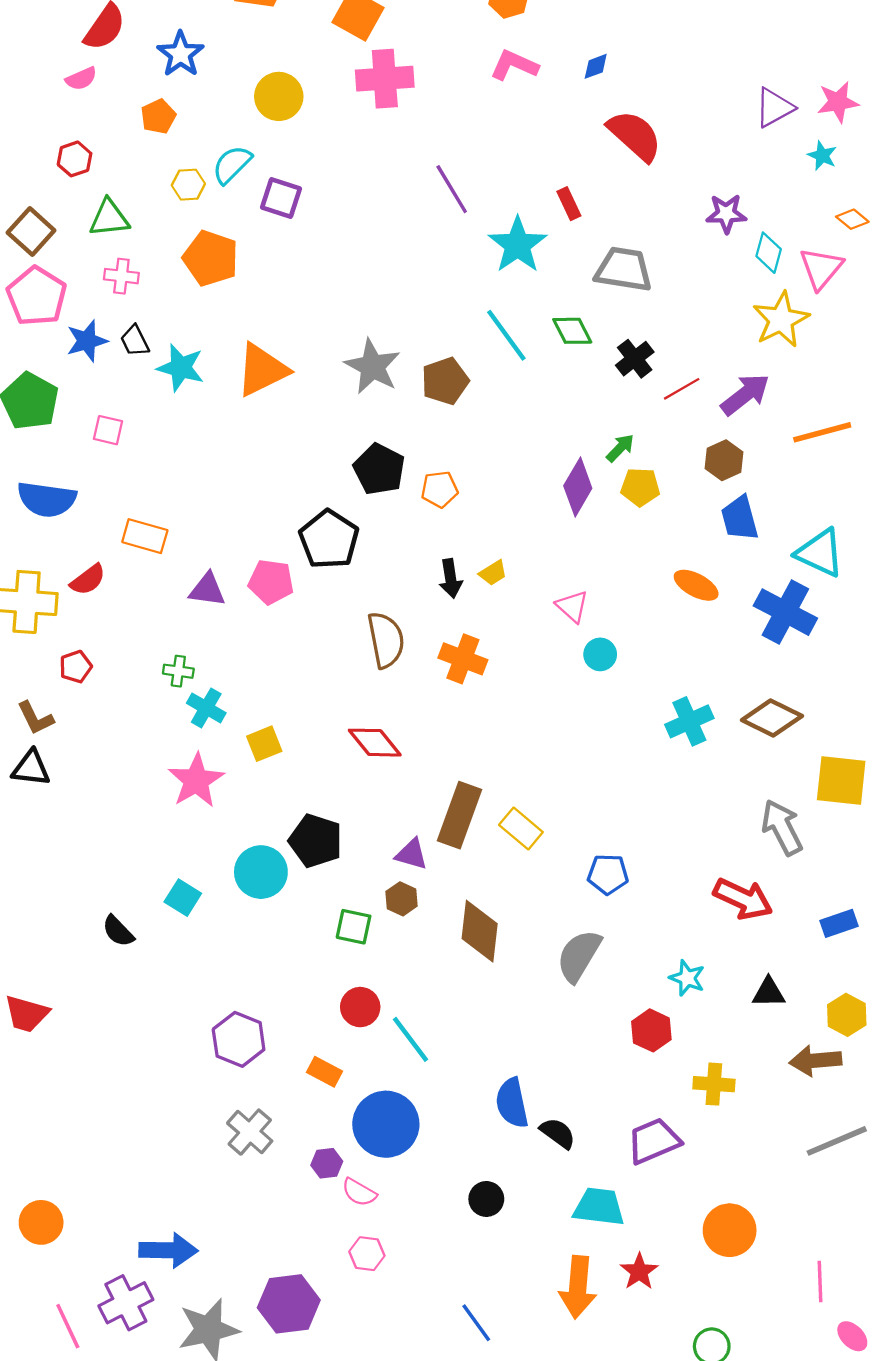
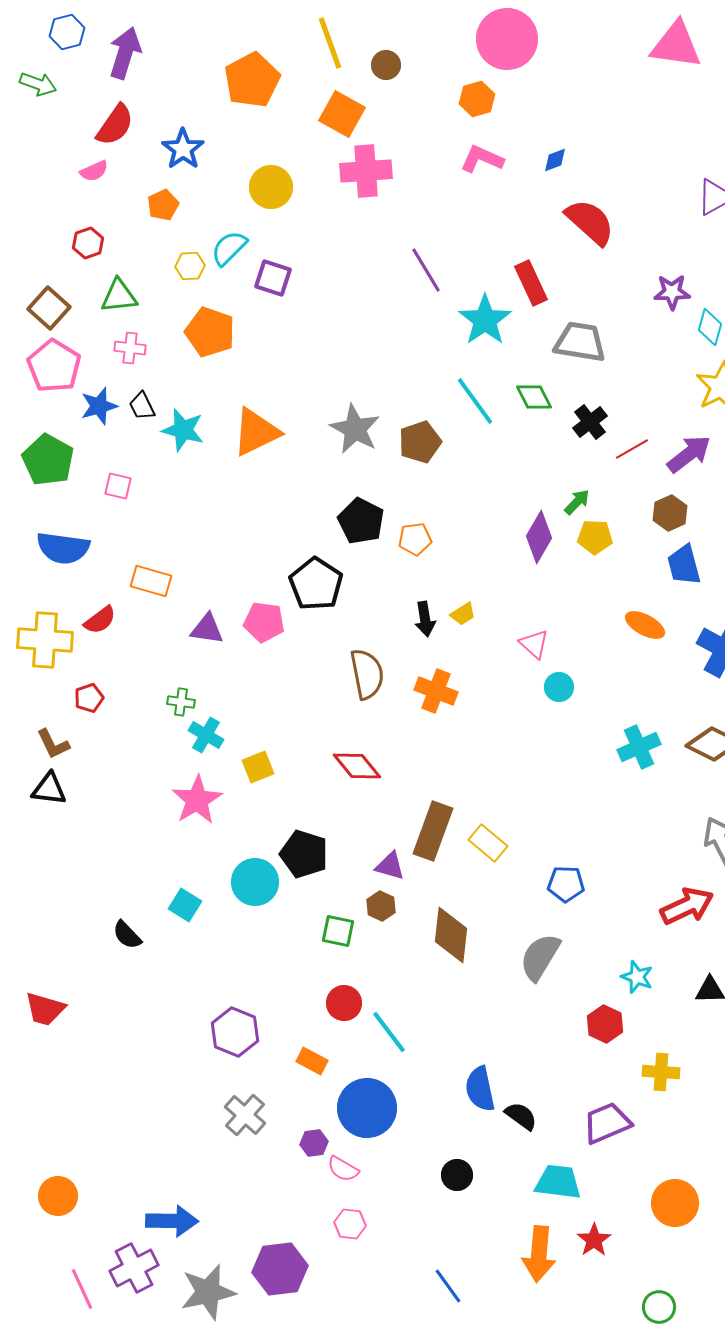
red rectangle: (569, 204) -> (531, 283), size x1.5
red arrow: (743, 899) -> (687, 906), turned -50

